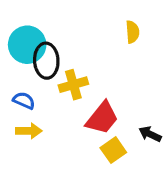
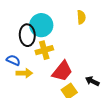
cyan circle: (27, 45) -> (41, 25), moved
yellow arrow: (29, 131) -> (24, 73), moved

